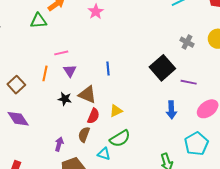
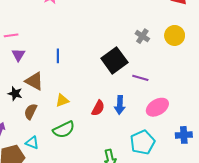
black star: (65, 99) -> (15, 94), moved
red semicircle: (93, 116) -> (98, 108), moved
brown semicircle: (84, 135) -> (31, 111), moved
cyan triangle: (104, 154) -> (32, 143), moved

